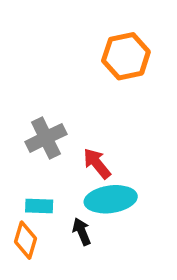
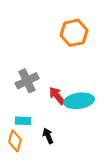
cyan ellipse: (111, 199) -> (79, 101), moved

